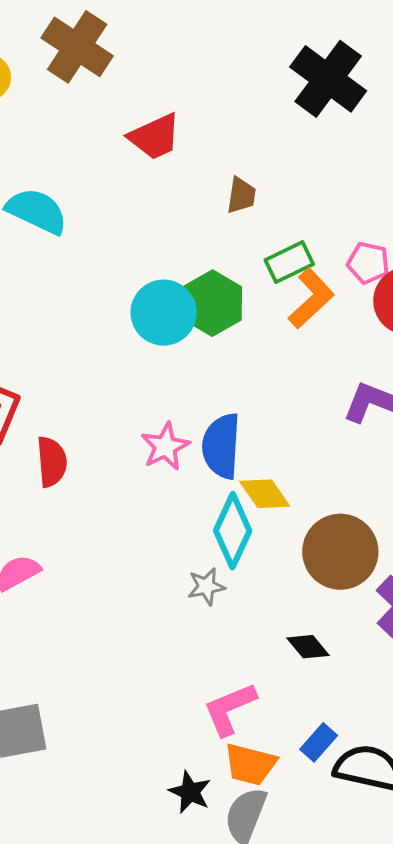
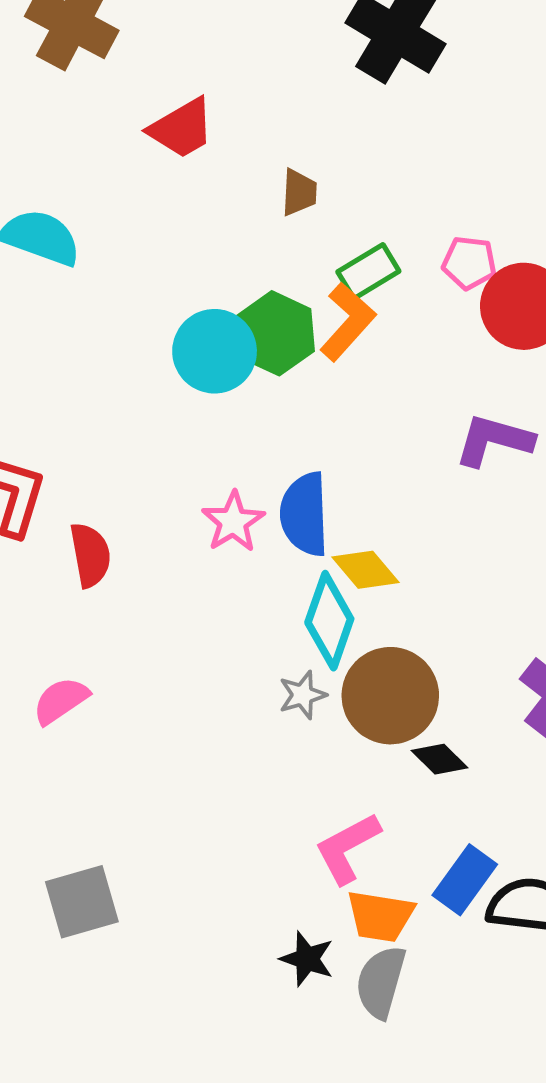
orange L-shape: (311, 298) -> (348, 322), moved
brown circle: (340, 552) -> (390, 696), moved
blue rectangle: (319, 742) -> (465, 880), size x1.4

